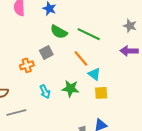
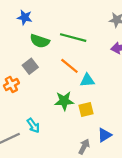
cyan triangle: (94, 74) -> (87, 80), turned -32
cyan arrow: (45, 92) -> (33, 125), moved
yellow square: (101, 93) -> (86, 109), moved

